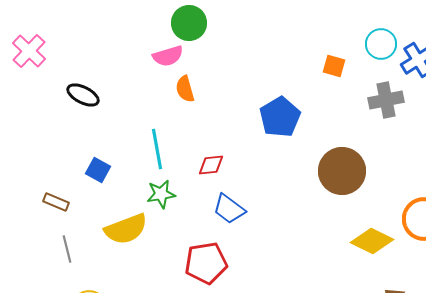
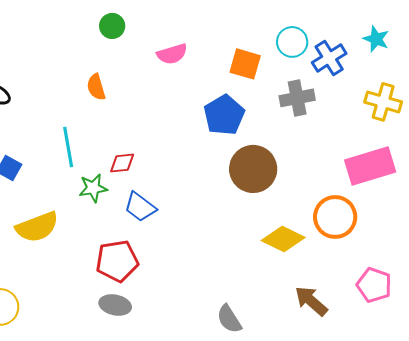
green circle: (189, 23) -> (112, 26), moved, size x0.7
pink semicircle: (168, 56) -> (172, 54), moved
orange square: (334, 66) -> (245, 64), size x1.4
blue pentagon: (280, 117) -> (224, 115), moved
green star: (161, 194) -> (93, 188), moved

